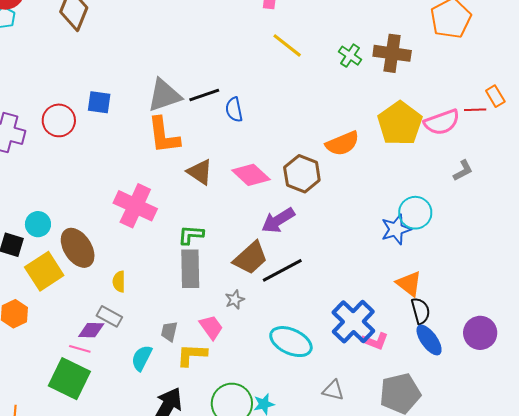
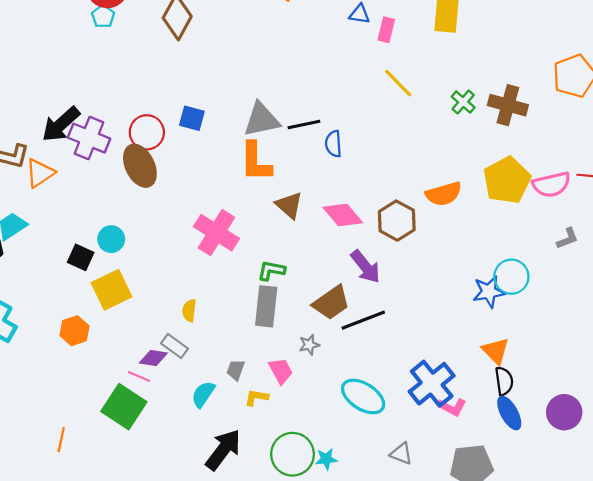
purple arrow: (278, 220) -> (365, 267), turned -104
brown ellipse: (78, 248) -> (140, 166), moved
yellow L-shape: (192, 355) -> (256, 397), size x0.7

